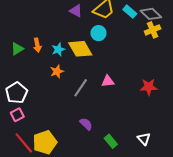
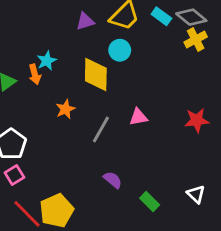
purple triangle: (76, 11) -> (85, 21), turned -40
cyan star: (58, 49) -> (47, 61), moved
yellow diamond: (80, 49) -> (96, 75), turned 35

